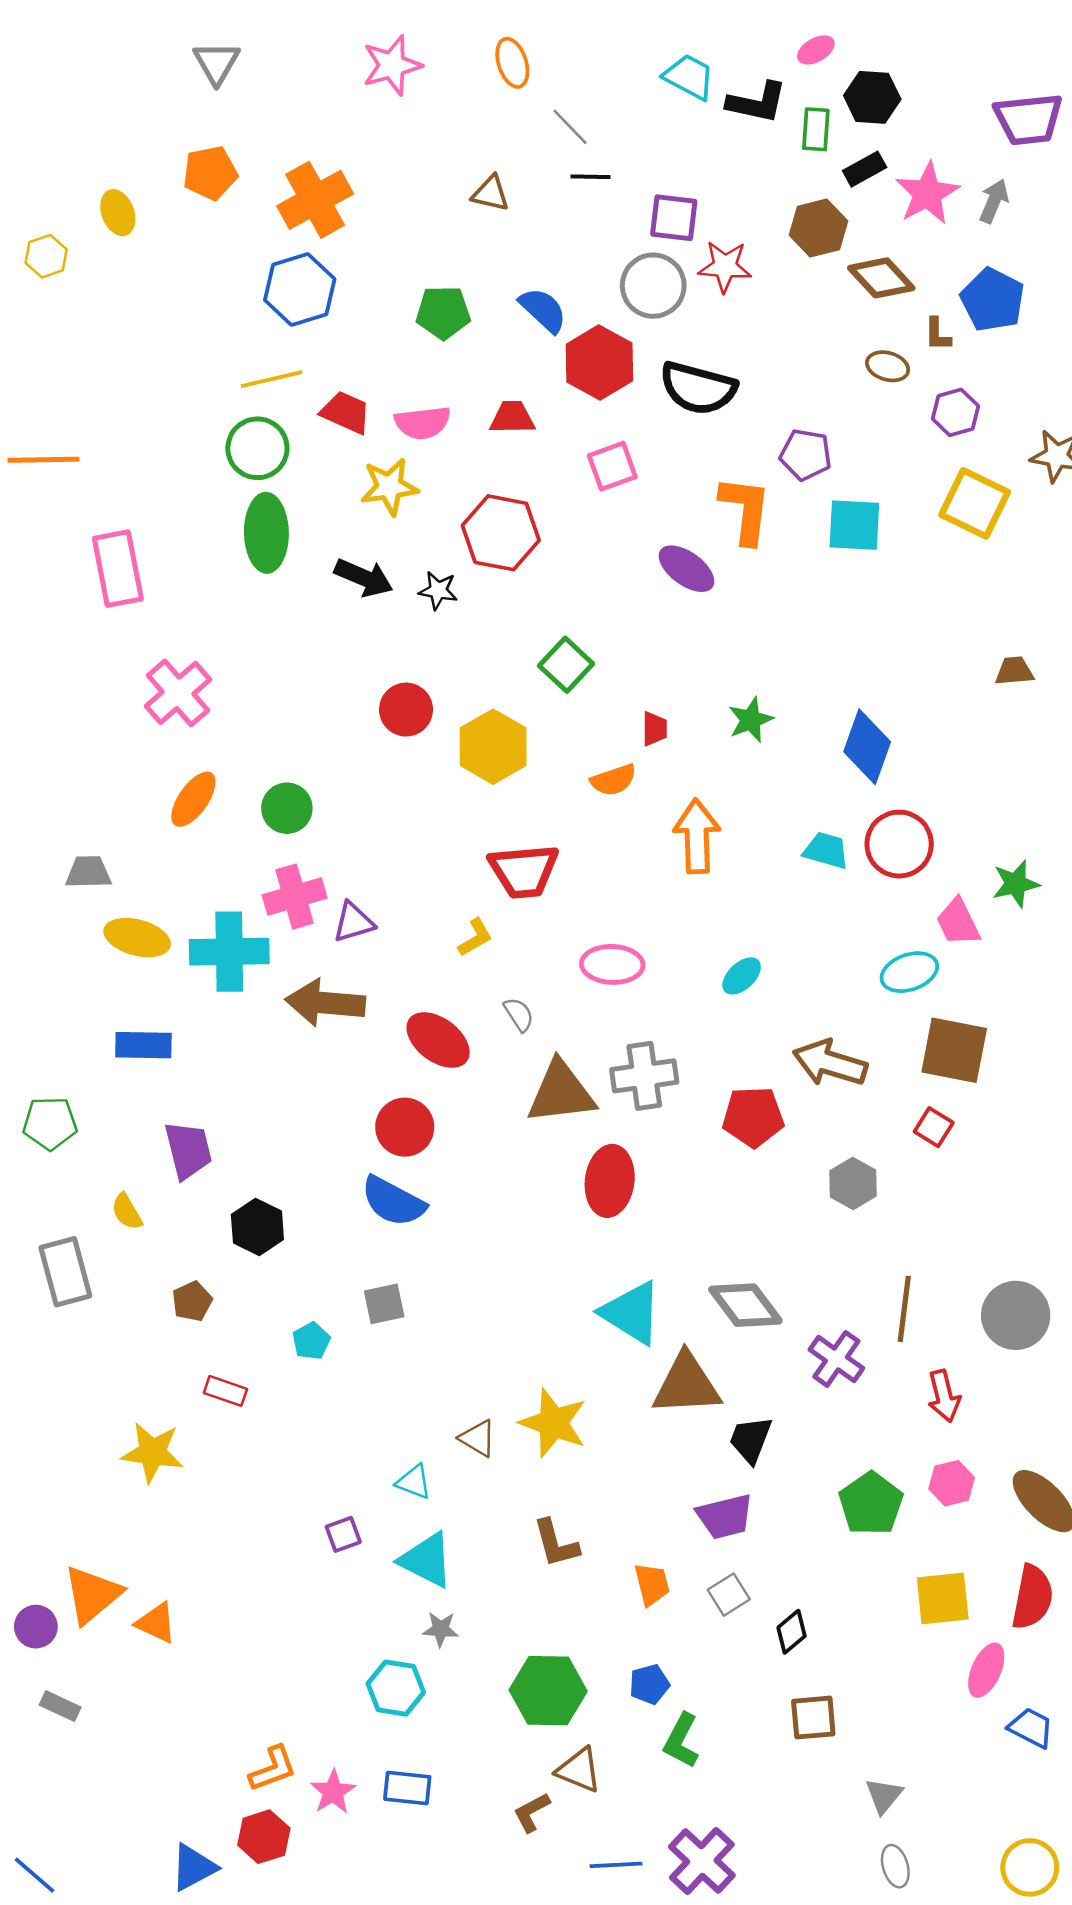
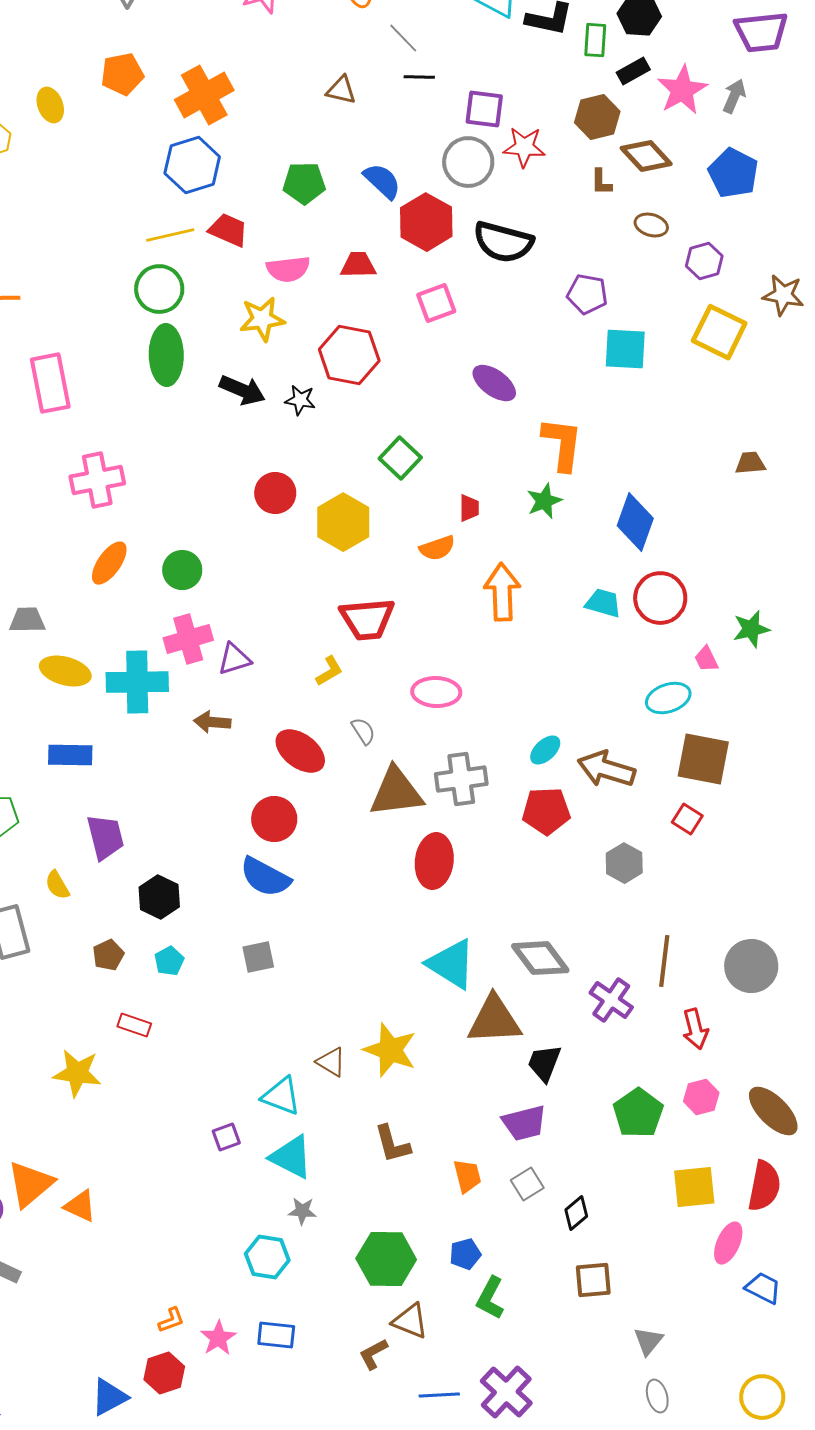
brown L-shape: (938, 334) -> (601, 182), moved
red trapezoid: (346, 412) -> (228, 230), moved
orange L-shape: (745, 510) -> (562, 444), moved
pink cross: (178, 693) -> (97, 480), turned 30
pink trapezoid: (958, 922) -> (706, 659), size x0.7
cyan ellipse: (742, 976) -> (545, 750), moved
brown arrow: (325, 1003) -> (212, 722), size x0.6
cyan pentagon: (311, 1341) -> (169, 961), moved
cyan triangle: (414, 1482) -> (281, 1096), size x1.4
orange L-shape: (273, 1769) -> (171, 1320), size x0.7

